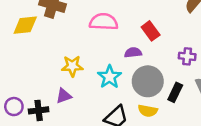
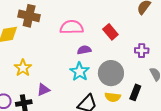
purple semicircle: (133, 52) -> (84, 50), moved
yellow star: (72, 66) -> (23, 68), moved, turned -30
black rectangle: (175, 92) -> (135, 92), moved

